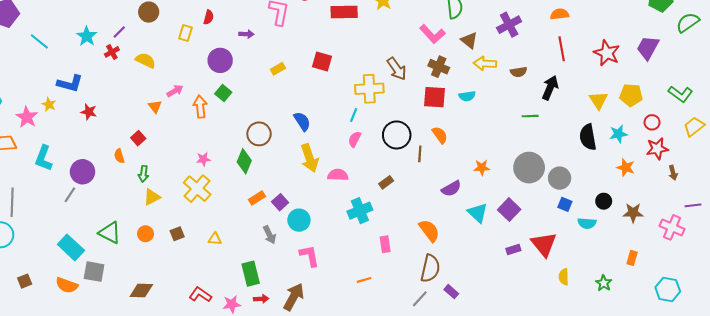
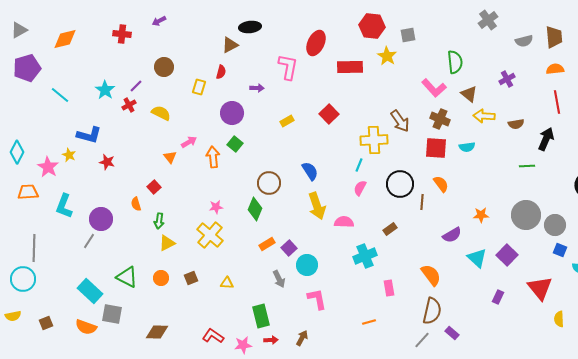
purple cross: (509, 25) -> (507, 79), size x0.7
red square: (322, 61) -> (329, 114), turned 30
purple rectangle: (513, 250) -> (498, 297), moved, turned -48
brown arrow: (294, 297) -> (302, 338), size x0.6

